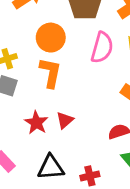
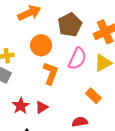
orange L-shape: (50, 73) -> (50, 73), moved

